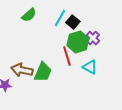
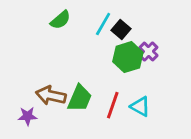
red line: (67, 56) -> (113, 105), moved, turned 36
cyan triangle: (90, 67) -> (140, 106), moved

